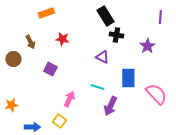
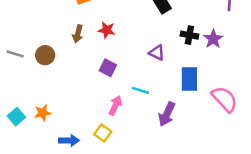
black cross: (116, 35) -> (189, 35), moved
brown arrow: (30, 42) -> (78, 34), moved, turned 40
purple square: (50, 69) -> (108, 68), moved
cyan line: (97, 87) -> (140, 90), moved

